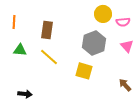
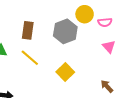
gray hexagon: (94, 43) -> (65, 31), moved
yellow square: (84, 71) -> (65, 72), turned 30

